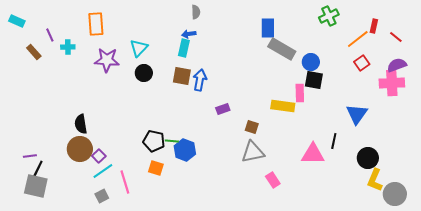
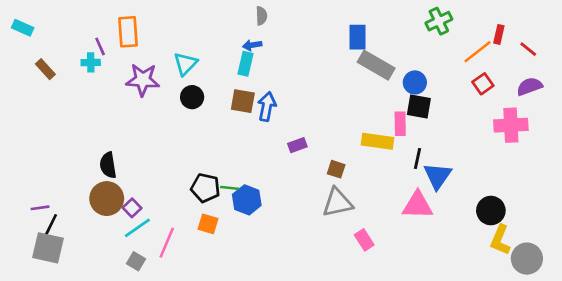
purple line: (50, 35) -> (100, 46), moved
pink cross: (392, 83) -> (511, 125), moved
blue triangle: (357, 114) -> (438, 176), moved
black line: (334, 141) -> (418, 159), moved
pink line: (125, 182) -> (167, 243), turned 40
gray square: (102, 196) -> (136, 261), turned -32

